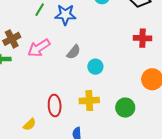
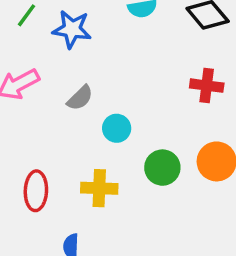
green circle: (125, 108) -> (162, 168), moved

